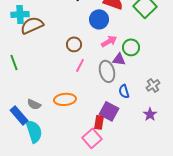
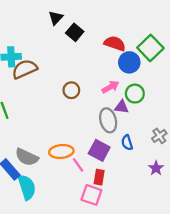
blue circle: (99, 19) -> (129, 62), moved
pink line: (80, 65) -> (78, 165), moved, turned -64
gray semicircle: (34, 104) -> (27, 157), size x1.5
purple square: (109, 111) -> (99, 150), moved
pink square: (92, 138) -> (91, 195), turned -30

